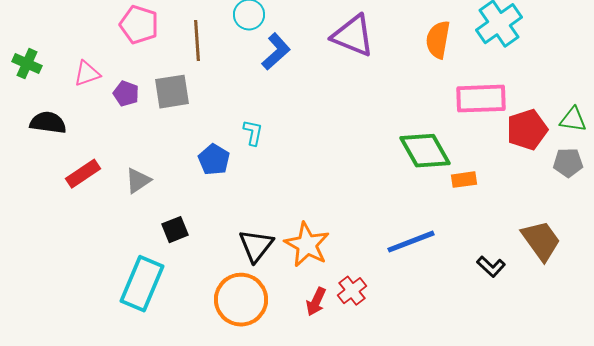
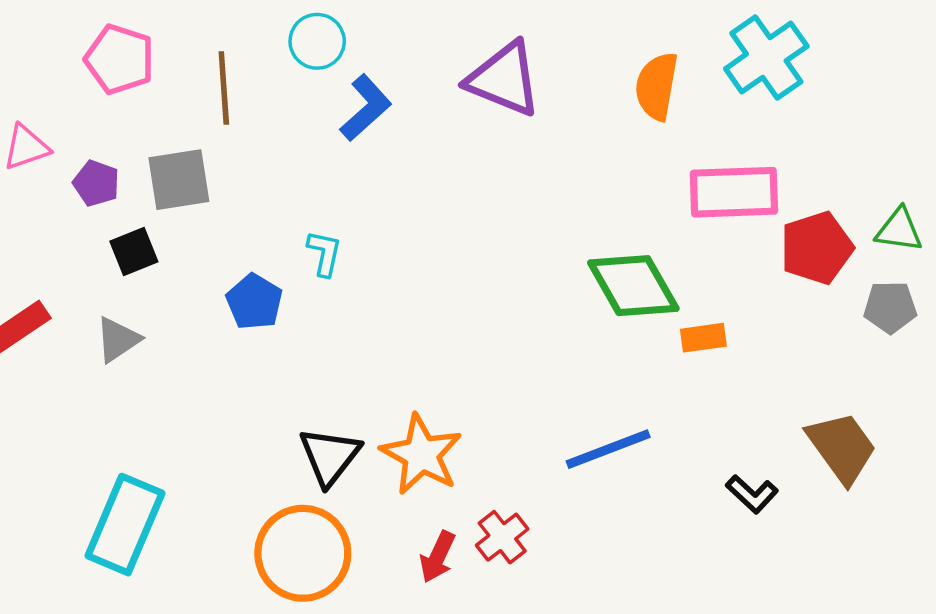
black square: (175, 230) -> (134, 251), moved

